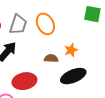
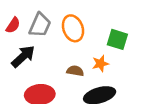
green square: (92, 14) -> (117, 39), moved

